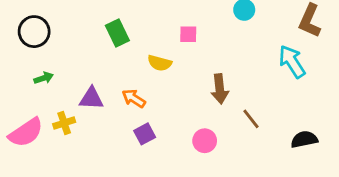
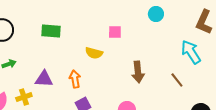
green rectangle: (117, 33) -> (51, 31), moved, turned -60
orange arrow: (134, 98) -> (75, 79), turned 48
brown line: (251, 119) -> (177, 80), moved

